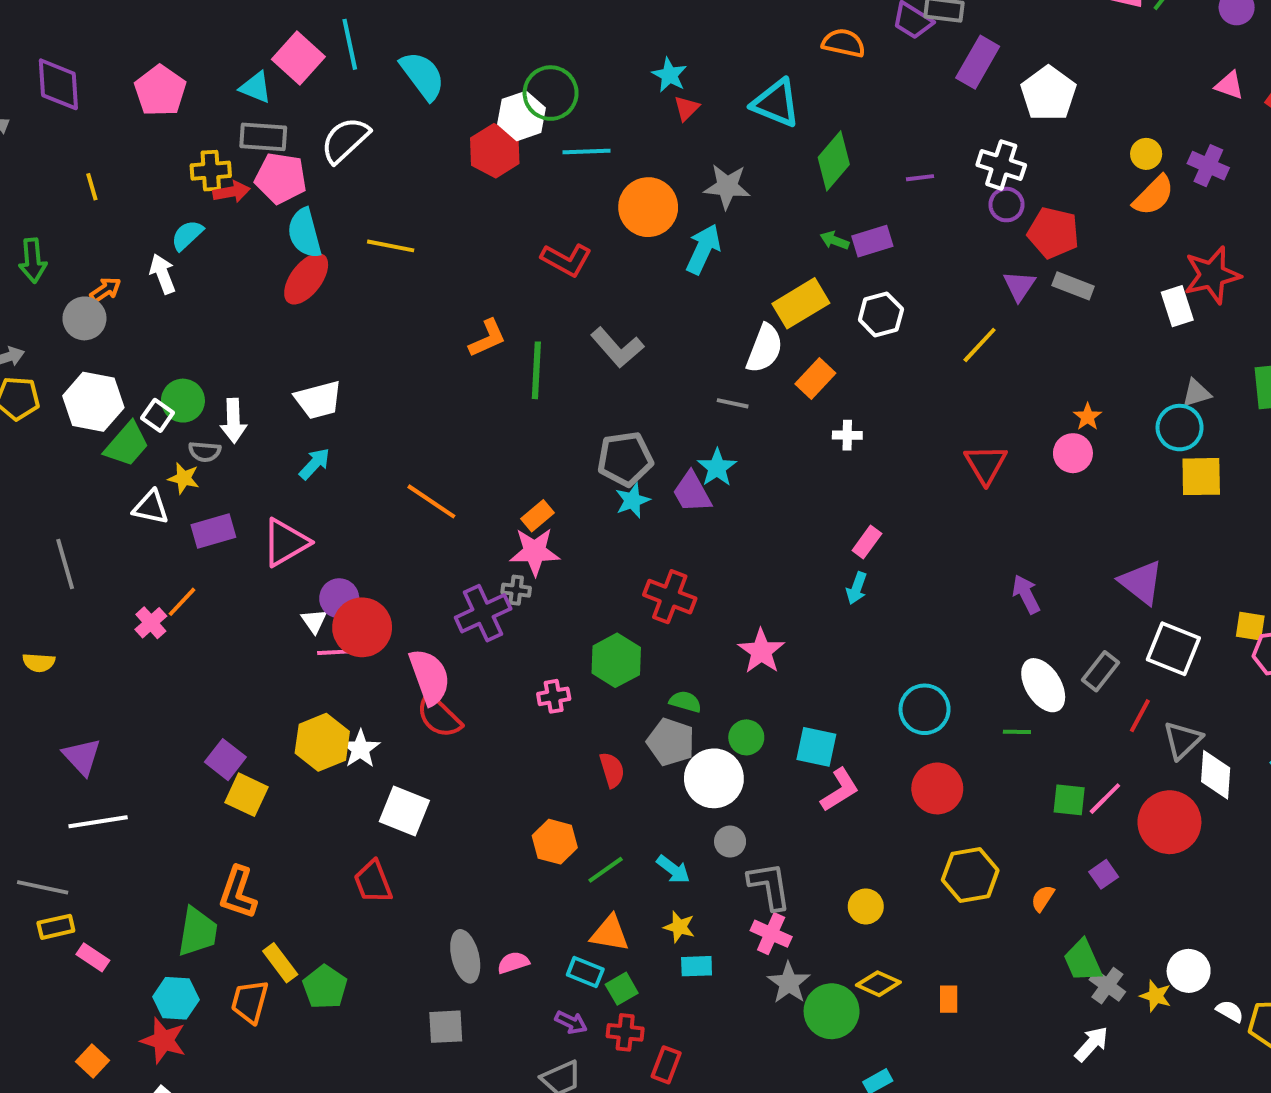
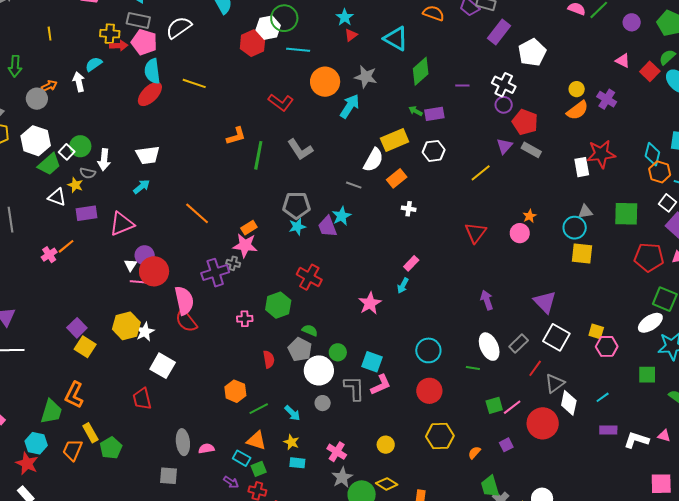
pink star: (761, 651) -> (370, 303), moved
green square: (1069, 800) -> (494, 405), turned -30
gray L-shape: (769, 886) -> (354, 388), moved

